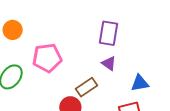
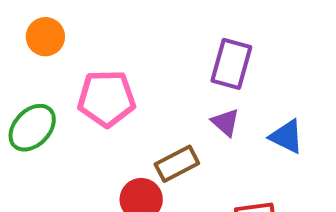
blue triangle: (140, 83) -> (287, 137), moved, turned 30

